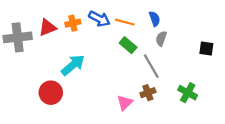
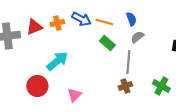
gray semicircle: (161, 39) -> (137, 37), turned 32
gray line: (151, 66) -> (128, 62), turned 35
pink triangle: (125, 103) -> (74, 95), moved

